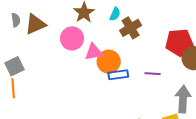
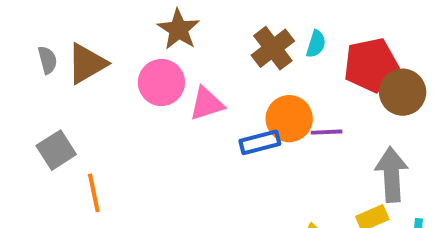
cyan semicircle: (115, 14) -> (316, 44), moved
orange circle: (109, 62) -> (289, 119), moved
orange line: (13, 88) -> (94, 193), moved

